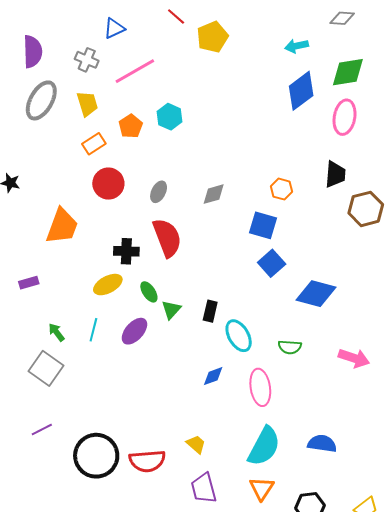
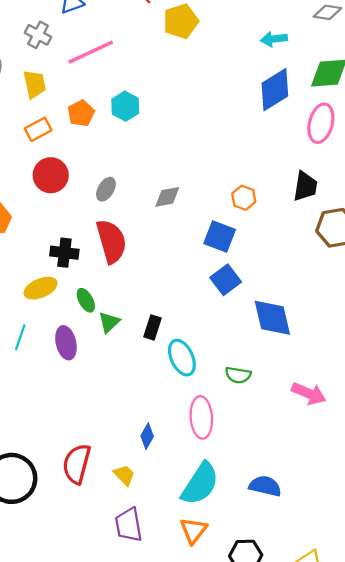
blue diamond: (316, 294) -> (272, 318), turned 57
purple ellipse: (134, 331) -> (66, 343), turned -60
blue diamond: (213, 376) -> (147, 436), moved, turned -45
red semicircle: (147, 461) -> (77, 464), moved, turned 105

